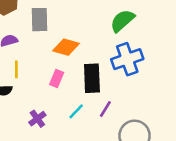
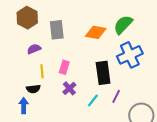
orange diamond: (66, 47) -> (96, 32), moved
pink rectangle: (57, 79) -> (64, 67), moved
purple cross: (37, 119) -> (69, 88), moved

